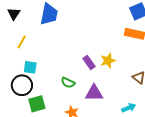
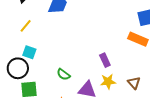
yellow star: (108, 61) -> (108, 82), moved
purple rectangle: (89, 62) -> (105, 60), moved

